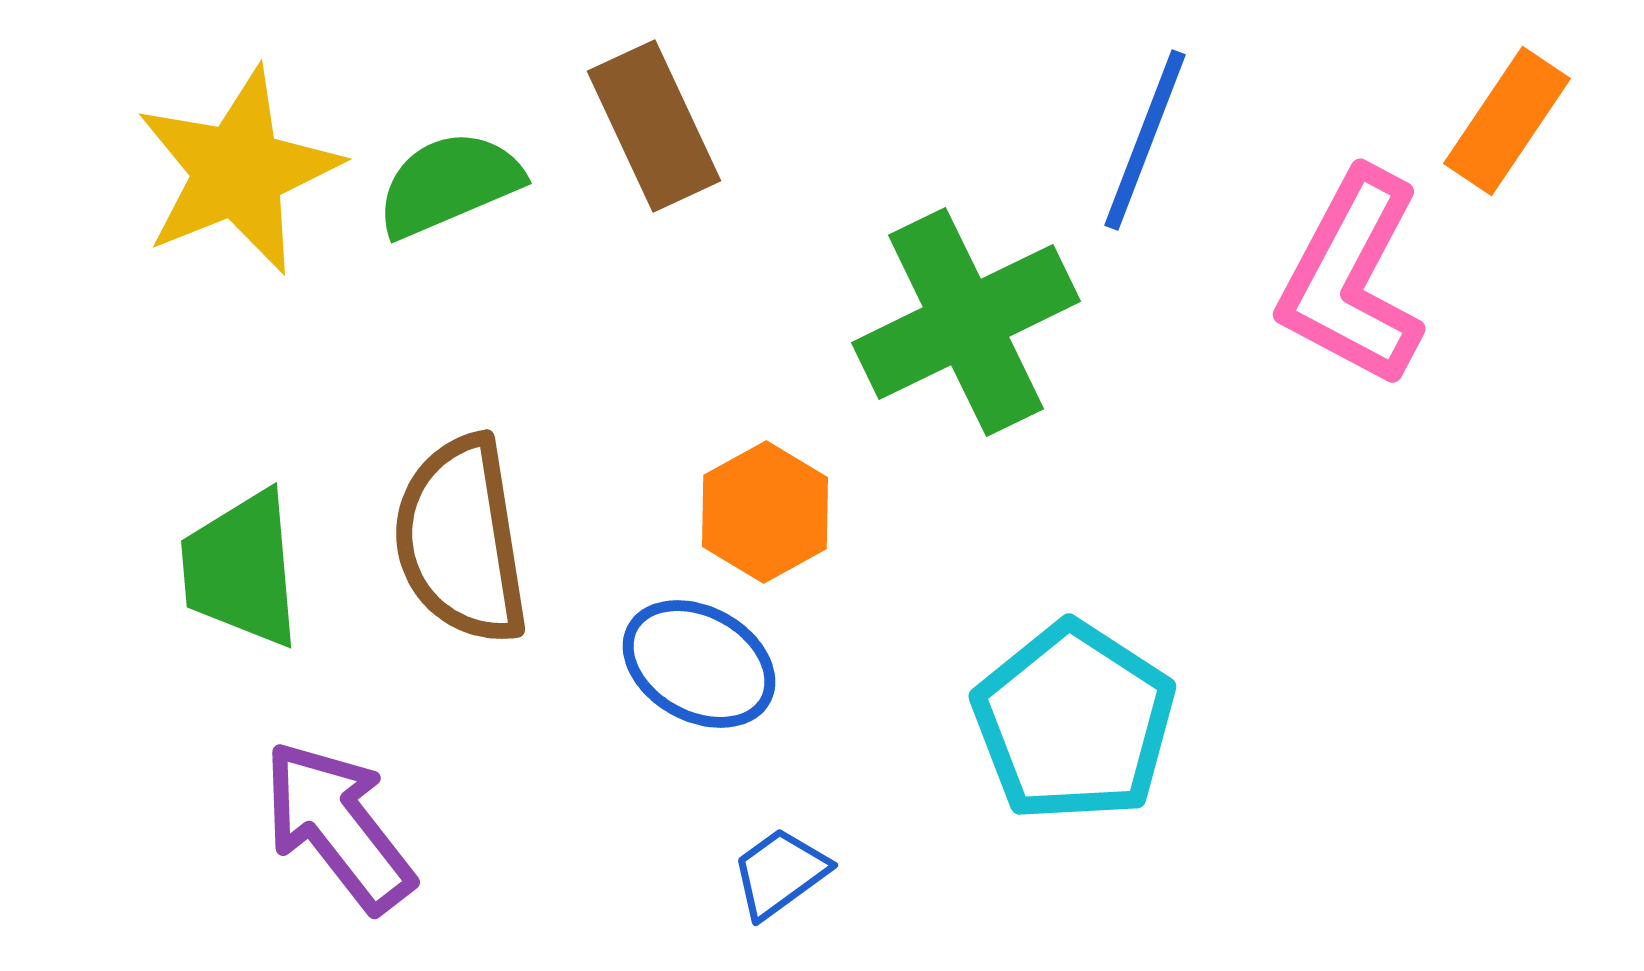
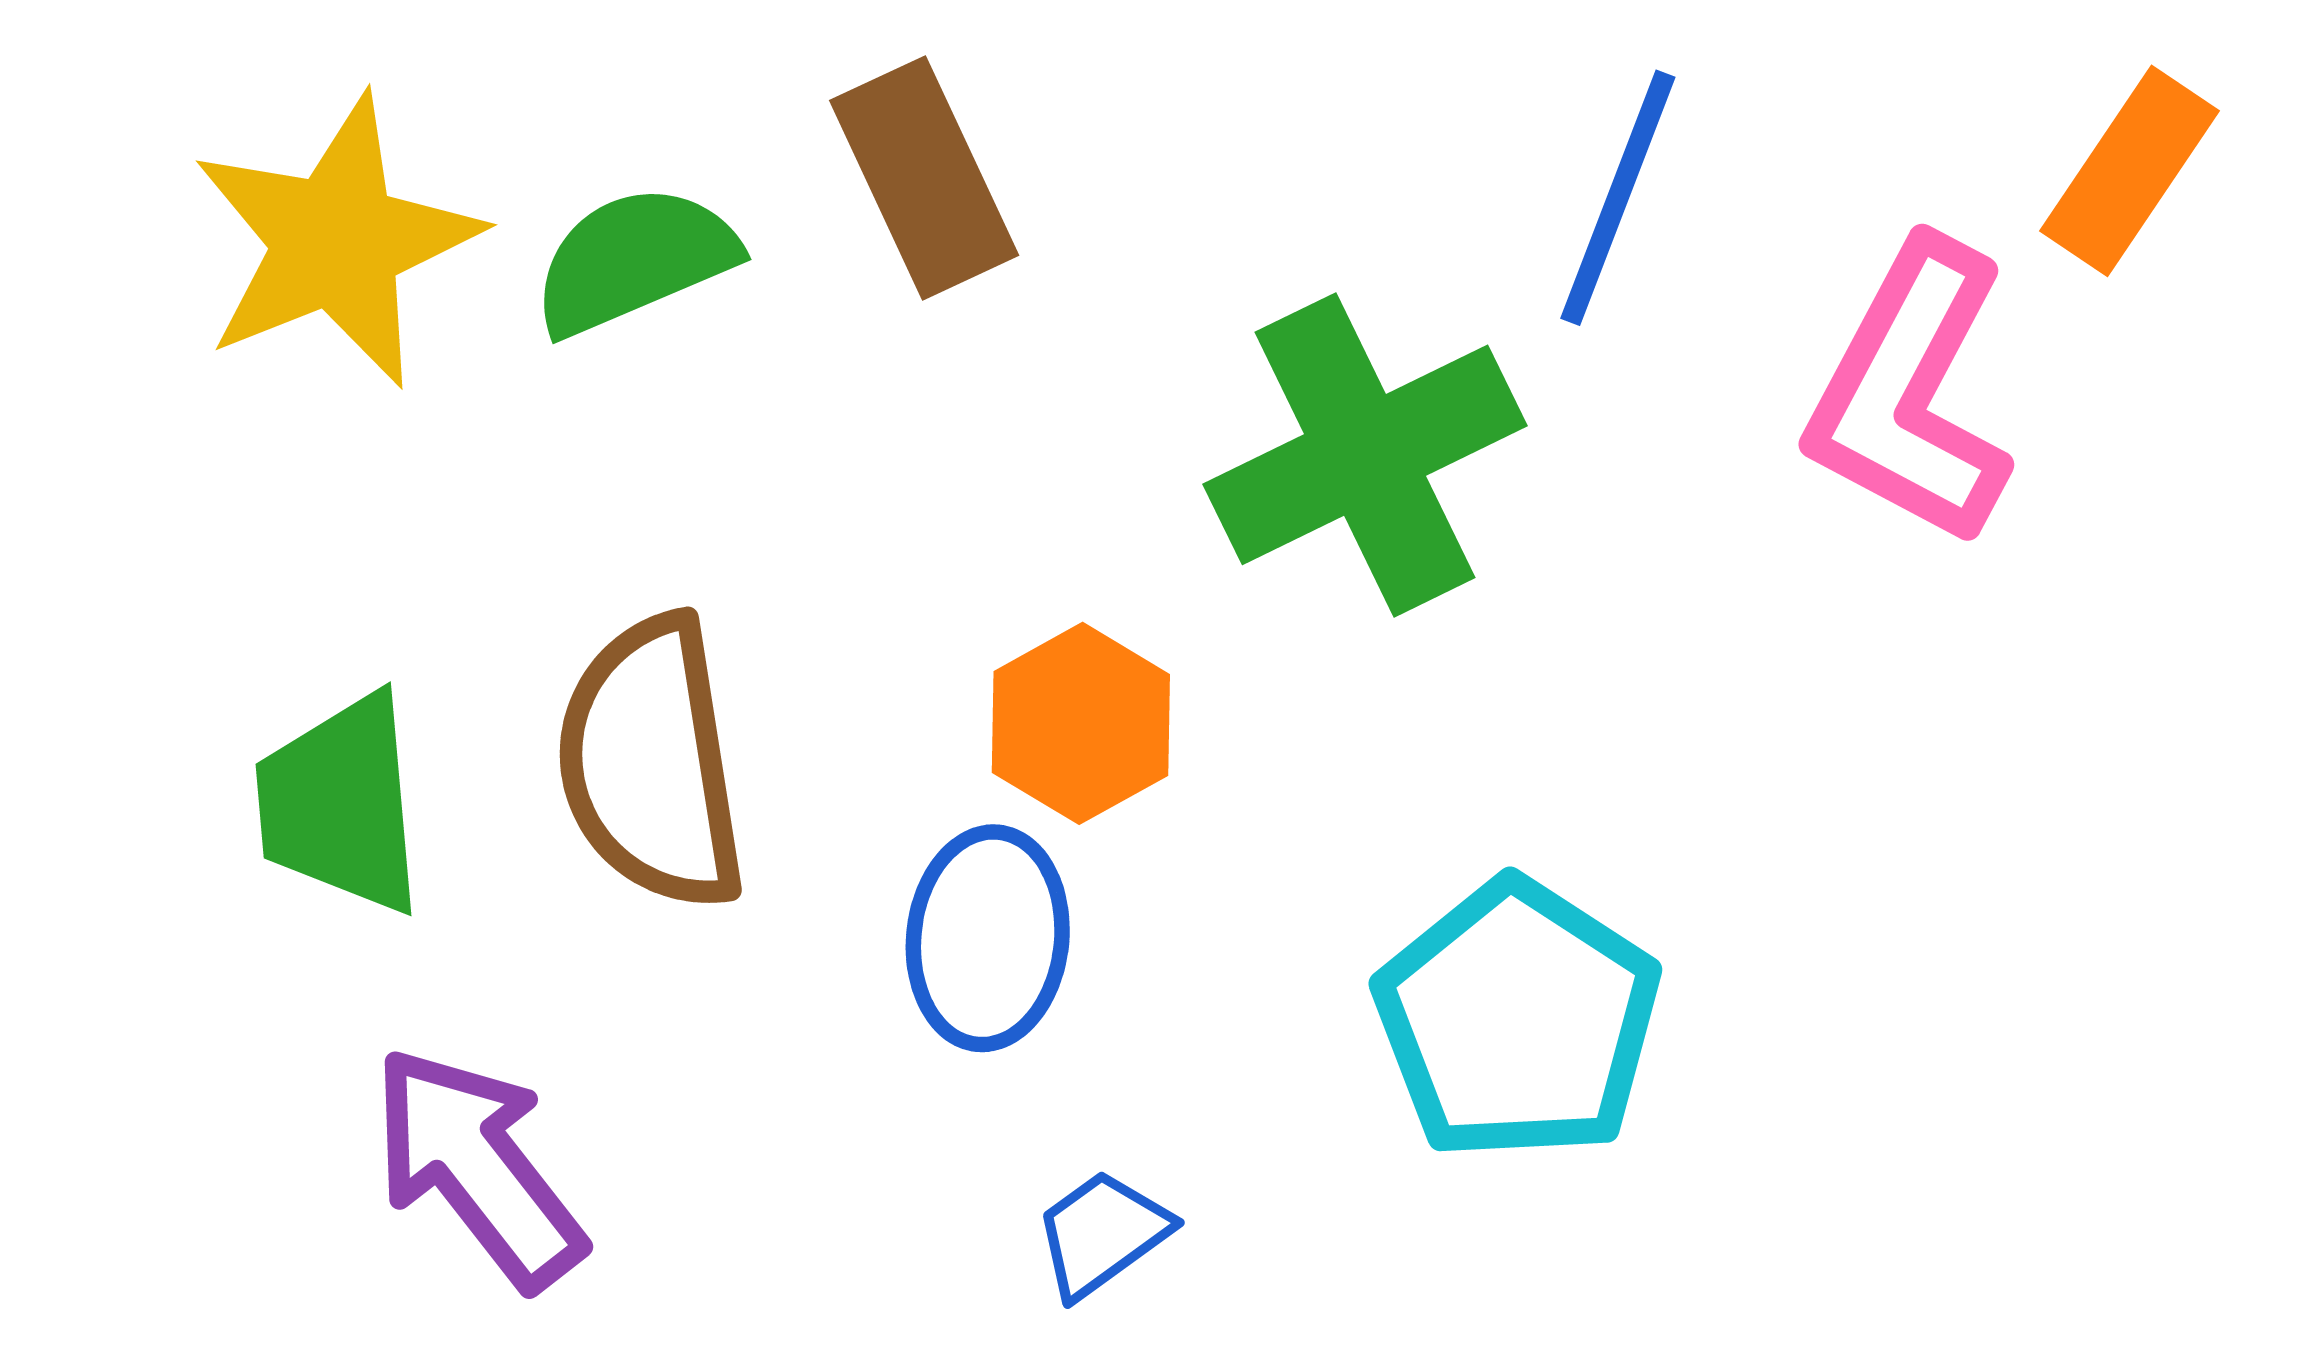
blue ellipse: (699, 664) -> (988, 938), turned 67

